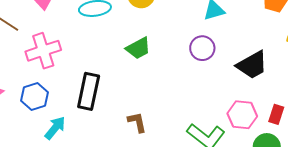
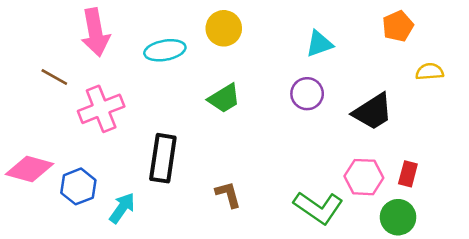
blue hexagon: (35, 97) -> (78, 186), moved

